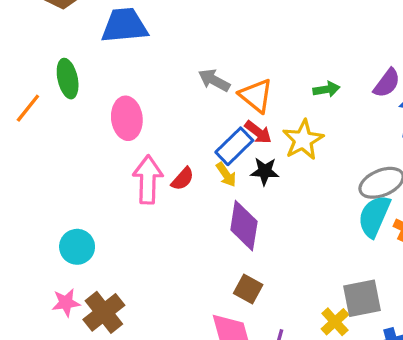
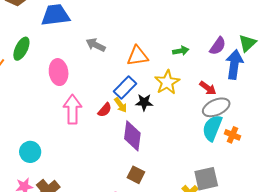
green ellipse: (68, 79) -> (21, 49), turned 40
gray arrow: (214, 80) -> (96, 45), moved
orange triangle: (256, 96) -> (138, 56), turned -45
red arrow: (258, 132) -> (208, 88), moved
red semicircle: (183, 179) -> (105, 110), moved

